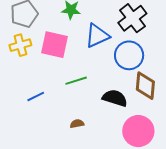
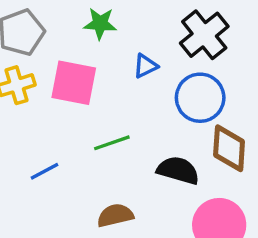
blue triangle: (97, 36) -> (145, 66), size x0.6
brown semicircle: (77, 124) -> (115, 215), size x1.5

